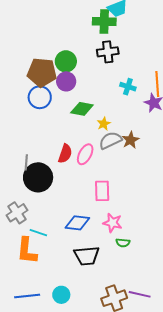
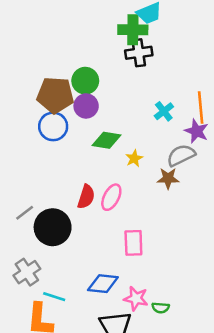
black cross: (108, 52) -> (139, 53), moved
cyan cross: (128, 87) -> (164, 111), turned 35
gray semicircle: (110, 140) -> (181, 155), moved
brown star: (130, 140) -> (168, 178), turned 30
gray line: (26, 162) -> (25, 213), moved, turned 49
pink star: (112, 223) -> (136, 298), moved

